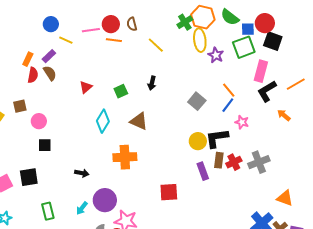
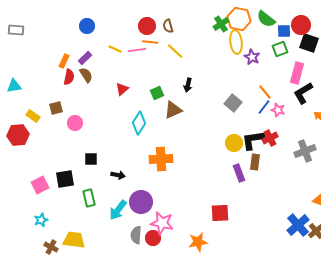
pink line: (91, 30) -> (137, 50), moved
yellow line: (66, 40) -> (115, 49), moved
yellow line: (156, 45) -> (175, 51), moved
green square: (244, 47) -> (280, 49), size x0.7
brown triangle: (139, 121) -> (173, 110), moved, turned -48
pink star: (242, 122) -> (278, 110), moved
black square: (45, 145) -> (91, 159), moved
red cross: (234, 162) -> (270, 138), moved
gray cross: (259, 162) -> (305, 151), moved
red square: (169, 192) -> (220, 213), moved
cyan arrow: (82, 208) -> (118, 210), size x1.5
green rectangle: (48, 211) -> (89, 198), moved

